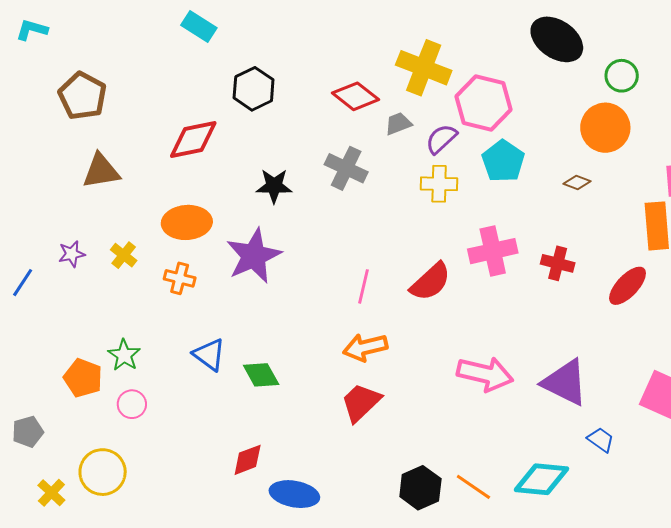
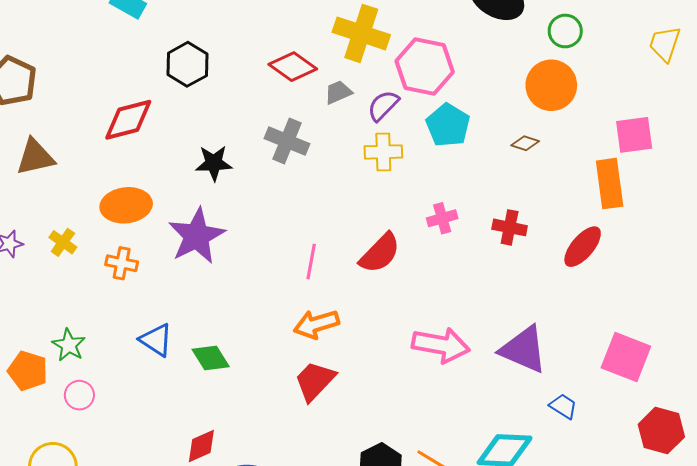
pink cross: (493, 251) -> (442, 218), size x0.6

